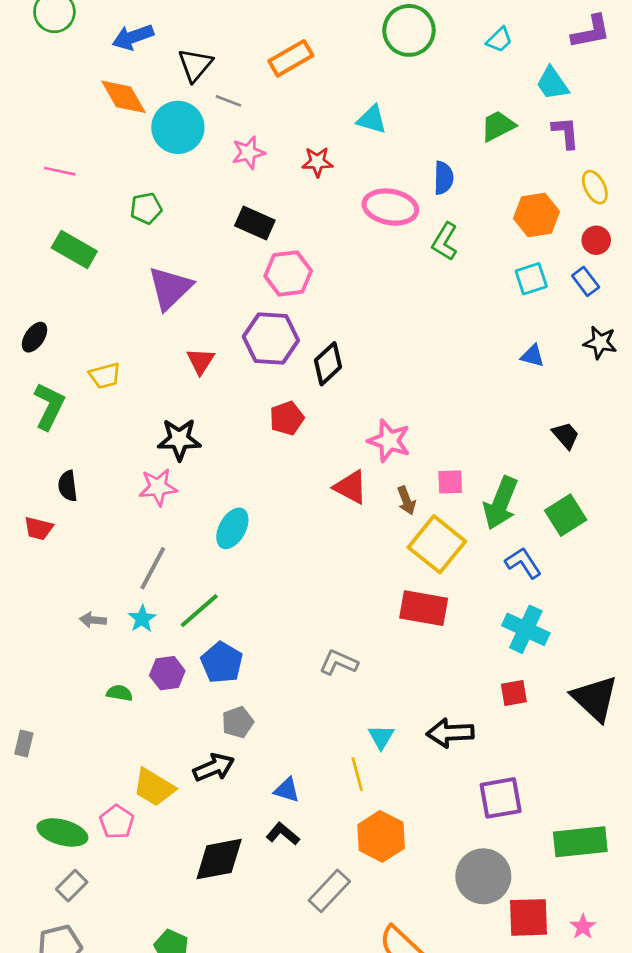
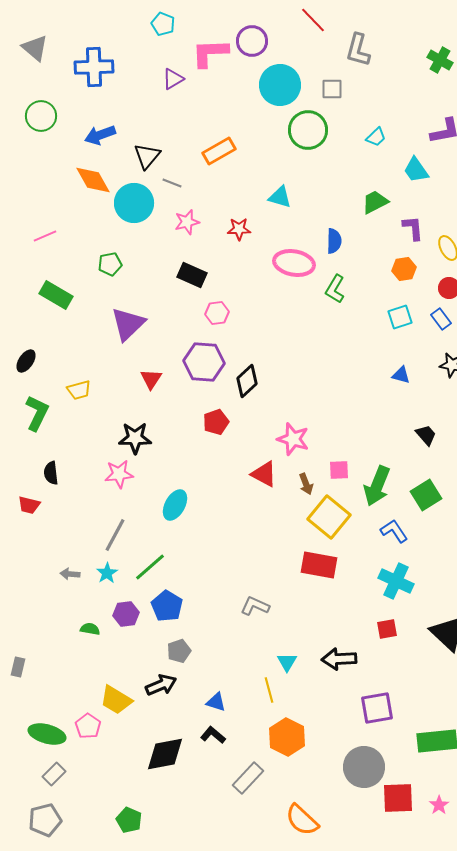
purple L-shape: (566, 133) -> (413, 228), moved
pink line: (60, 171) -> (45, 236), turned -35
orange hexagon: (536, 215) -> (404, 269), size x0.7
pink hexagon: (288, 273) -> (217, 313), size x0.7

